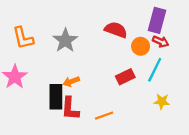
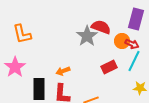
gray star: (65, 40) -> (87, 36), moved
red arrow: (161, 42) -> (132, 44), moved
black rectangle: (56, 97) -> (39, 89), moved

